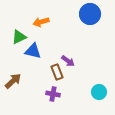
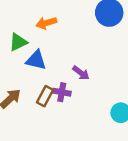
brown rectangle: (57, 72) -> (45, 96), moved, turned 49
purple cross: (53, 94) -> (62, 92), moved

